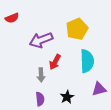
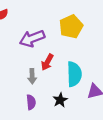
cyan semicircle: (87, 61) -> (74, 74), moved

